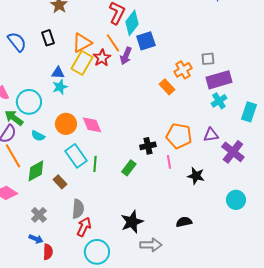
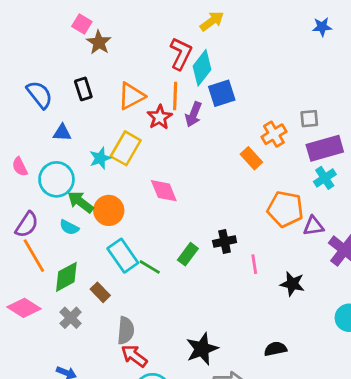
orange line: (113, 43) -> (175, 96), turned 36
yellow rectangle: (82, 63) -> (126, 148), moved
blue triangle: (58, 73) -> (62, 133), moved
green arrow: (14, 118) -> (80, 202), moved
pink diamond: (92, 125) -> (164, 191), moved
orange pentagon: (179, 136) -> (285, 209), moved
green line: (95, 164) -> (150, 267), turned -63
green rectangle: (129, 168) -> (188, 254), moved
gray cross: (39, 215) -> (71, 318), moved
red arrow: (84, 227) -> (134, 356), turned -78

